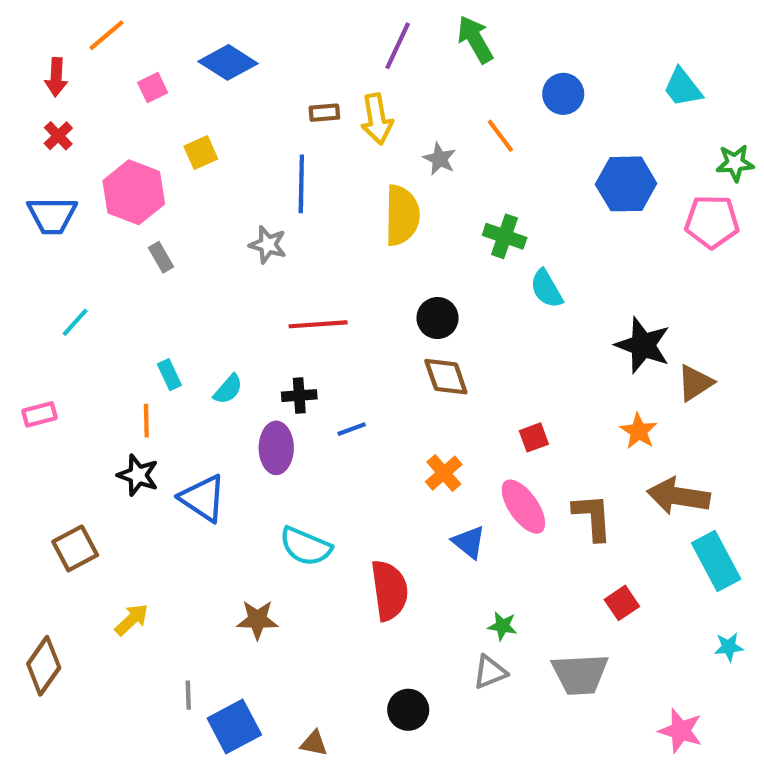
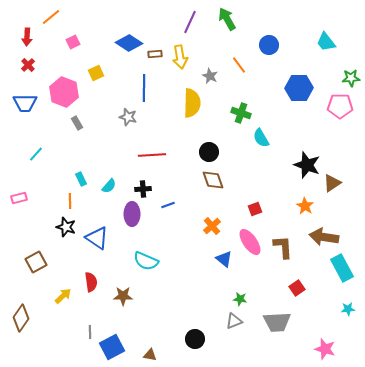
blue diamond: (228, 62) -> (129, 43), moved
red semicircle: (389, 590) -> (91, 282), moved, size x0.7

